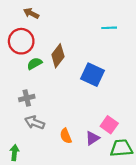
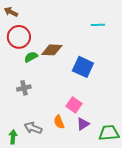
brown arrow: (31, 13) -> (11, 12), moved
brown diamond: (58, 56) -> (52, 50), turned 55
gray arrow: (35, 123) -> (33, 128), moved
pink square: (109, 125) -> (74, 105), moved

